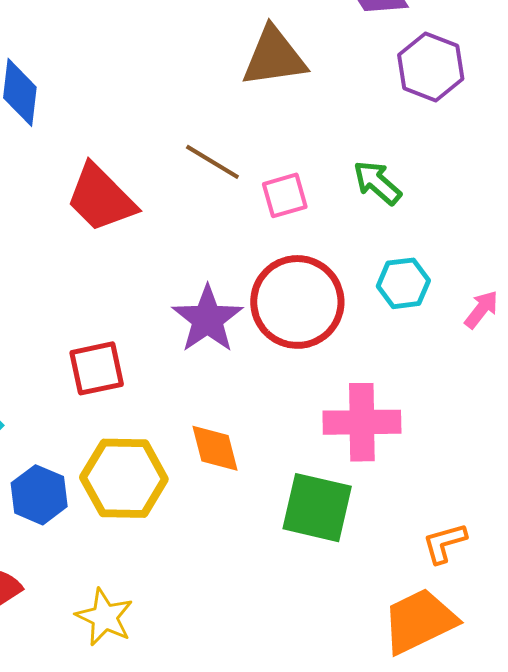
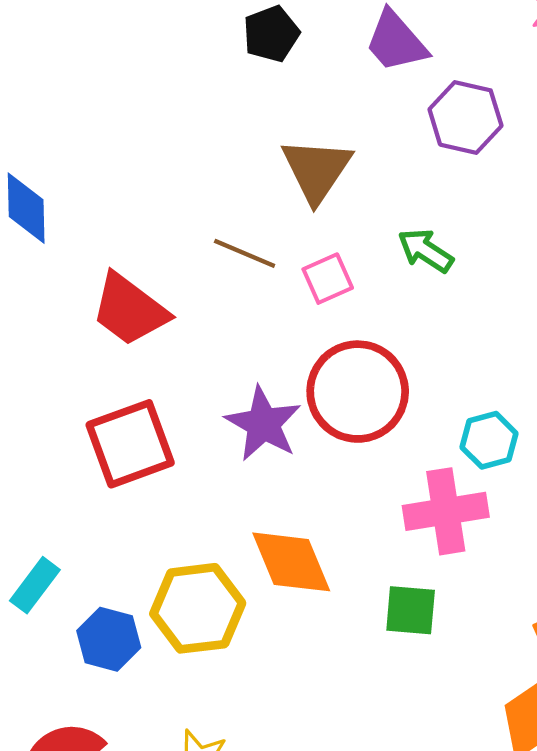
brown triangle: (274, 57) -> (317, 170), moved, turned -40
cyan hexagon: (403, 283) -> (489, 440), moved
red square: (97, 368) -> (130, 444), moved, size x1.4
orange diamond: (215, 448) -> (291, 562), size x1.4
green square: (317, 508) -> (411, 610), size x0.7

